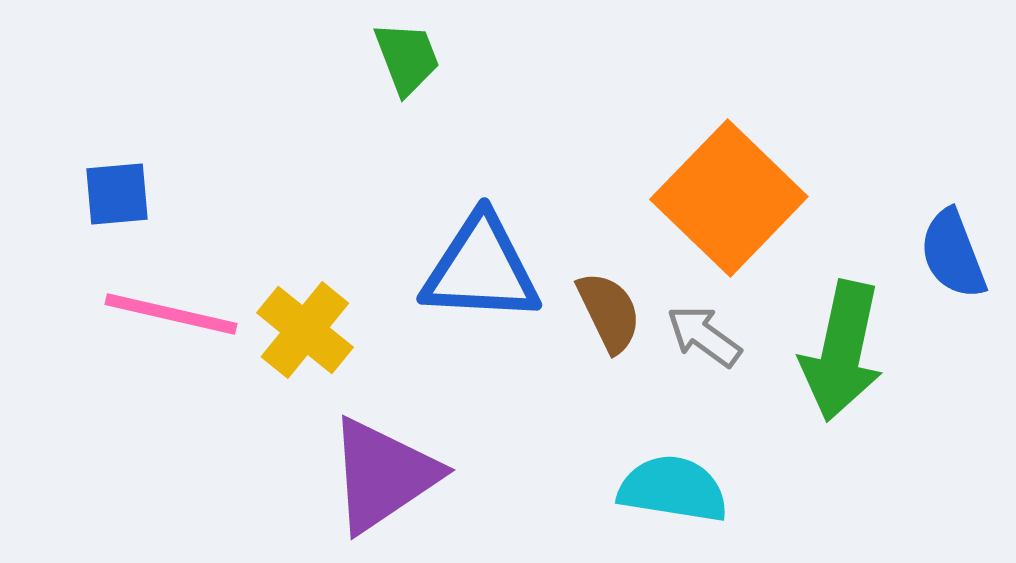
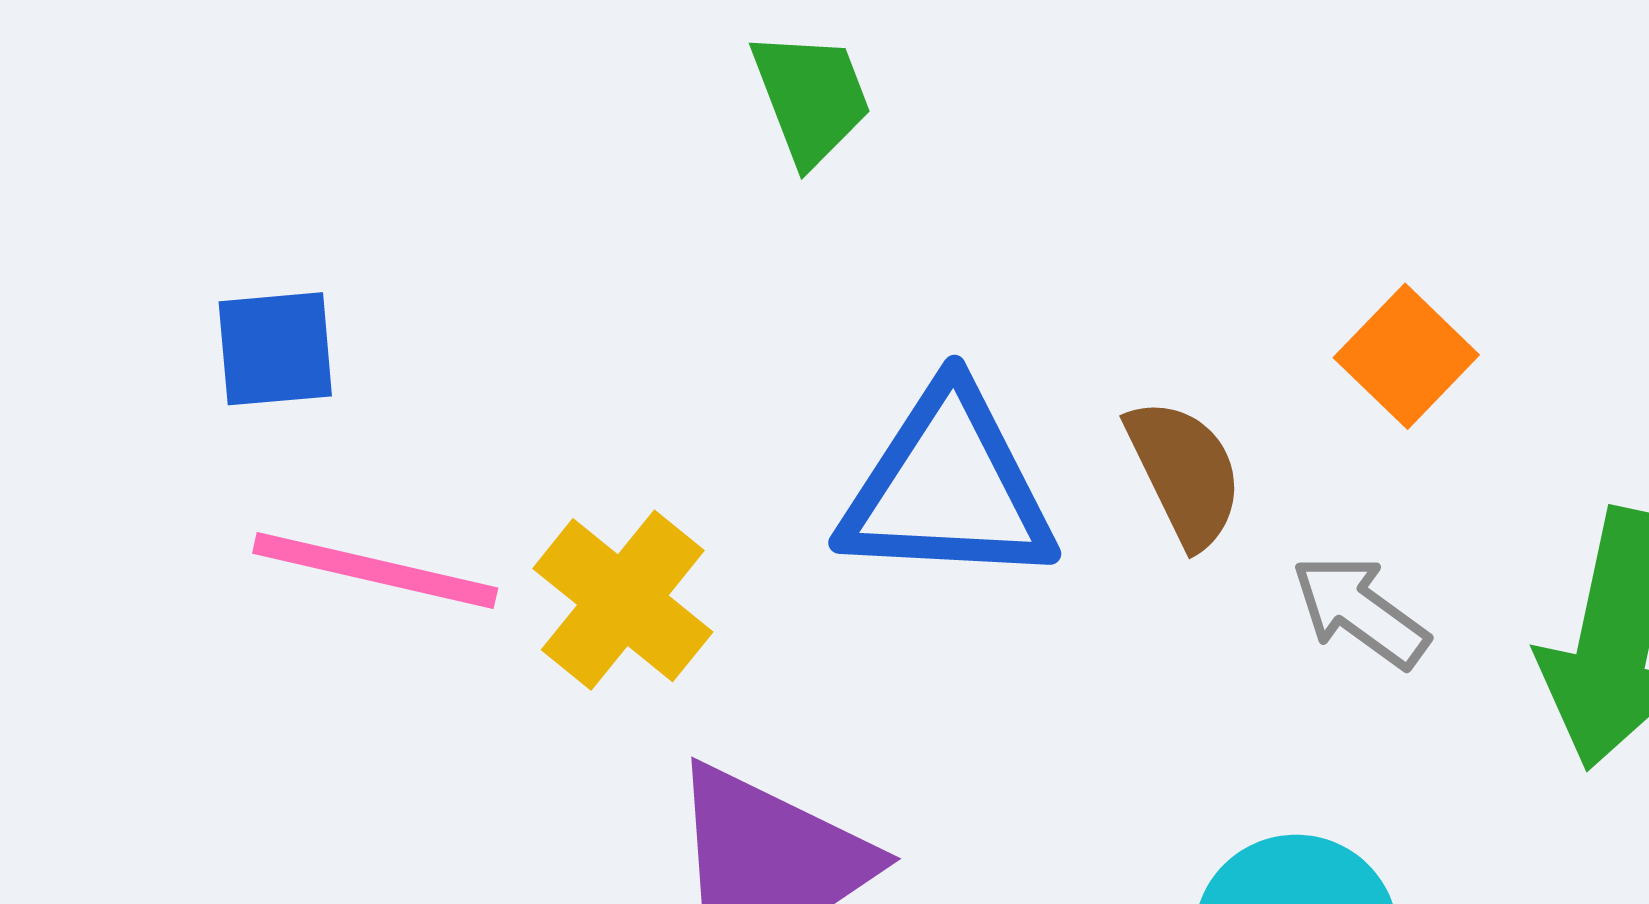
orange square: (729, 198) -> (1406, 356), size x0.5
brown semicircle: (609, 312) -> (1185, 473), moved

